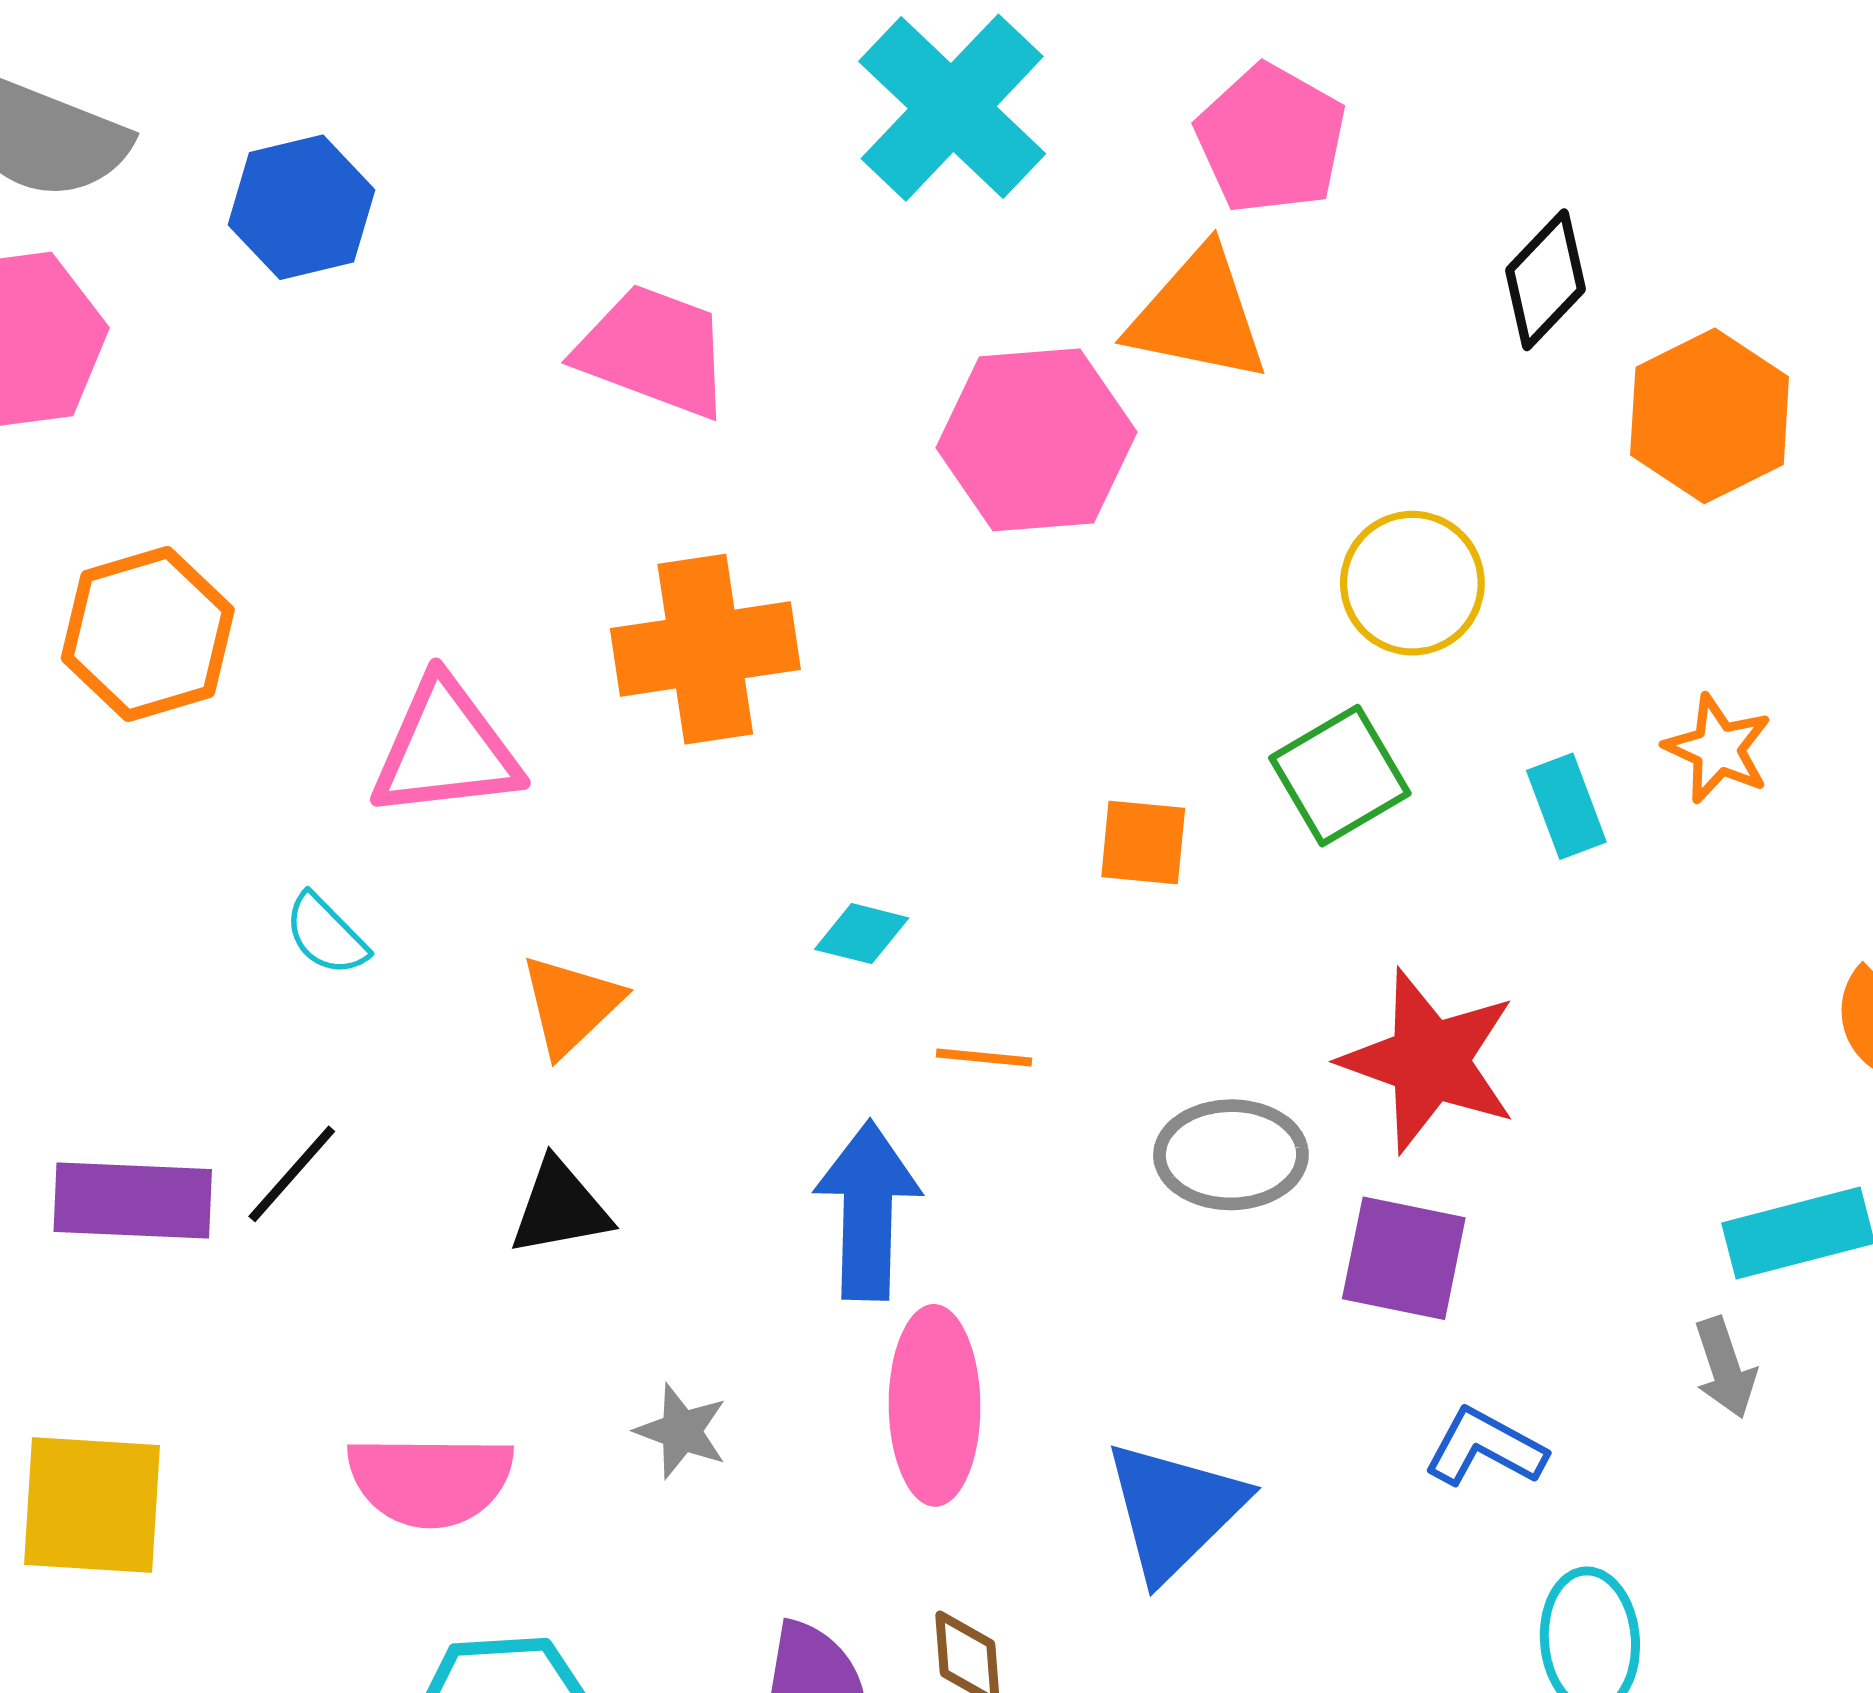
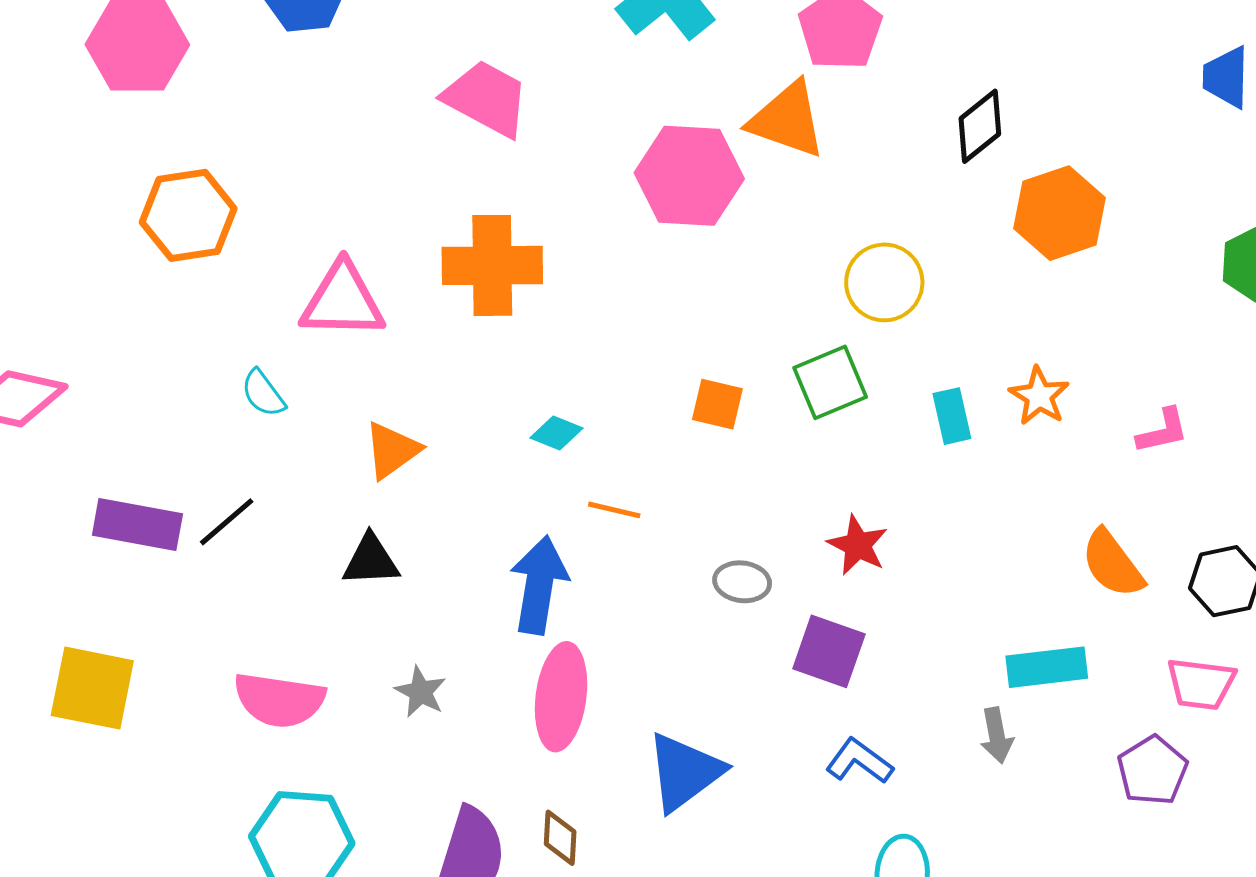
red star: (1429, 1061) -> (858, 545), size x0.6
gray ellipse: (1231, 1155) -> (742, 582), size x0.7

